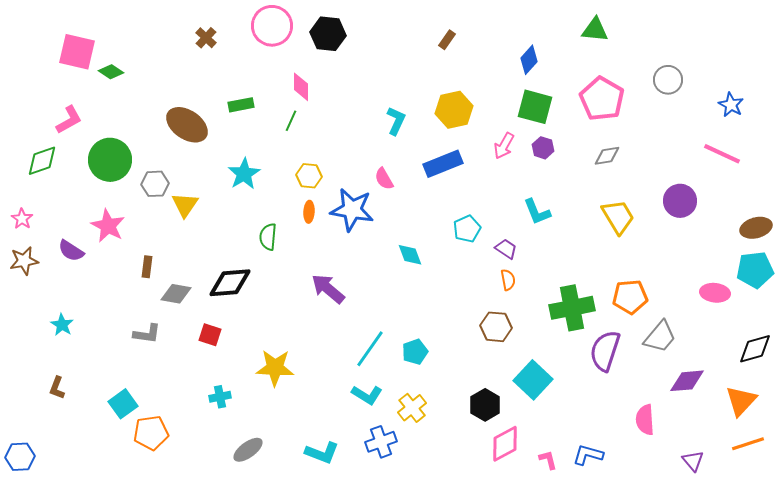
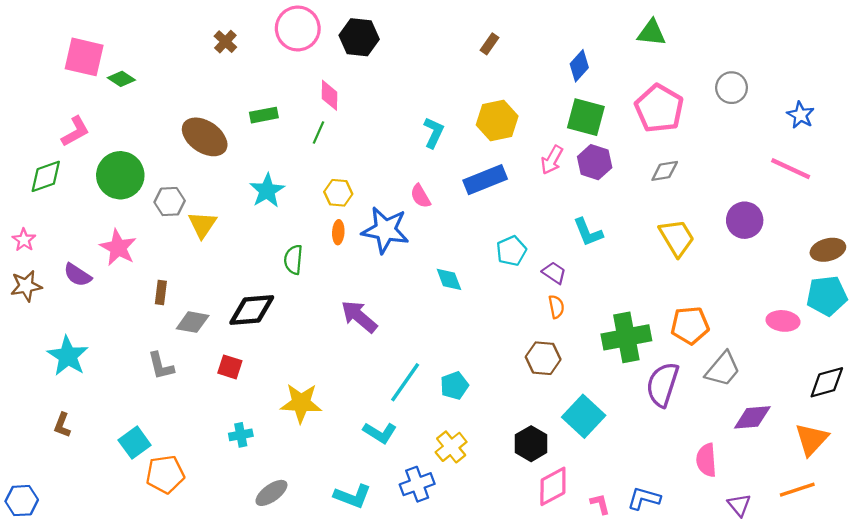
purple hexagon: (543, 148) -> (595, 162), size x1.4
cyan star: (62, 325) -> (68, 356), size x1.6
gray L-shape: (147, 334) -> (161, 366), turned 68
cyan L-shape: (367, 395) -> (380, 433), moved
orange line: (748, 444) -> (797, 490), moved
purple triangle: (693, 461) -> (739, 505), moved

